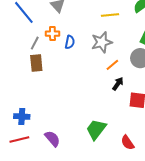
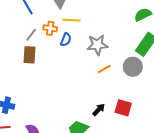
yellow line: (110, 15) -> (71, 20), moved
black arrow: (118, 84) -> (99, 110), moved

